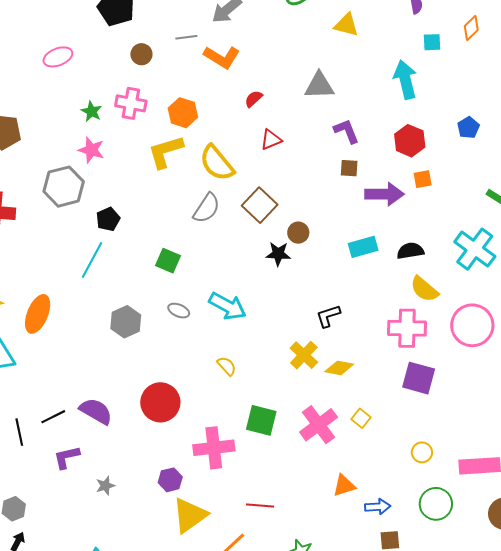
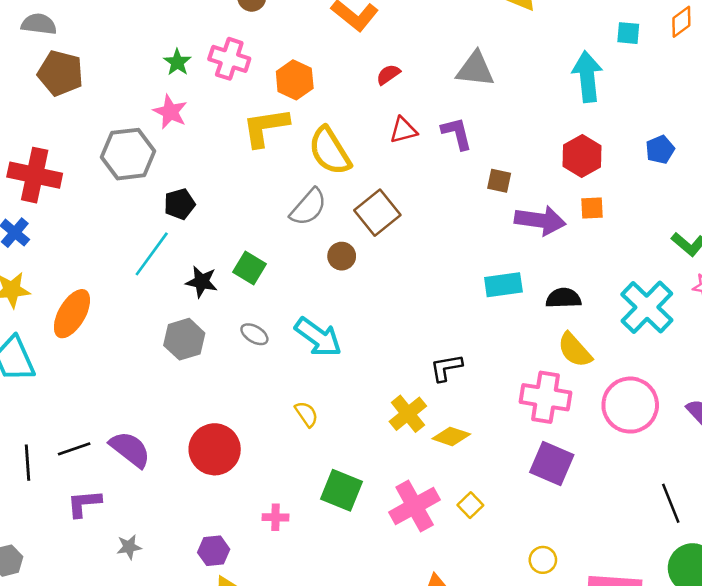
purple L-shape: (346, 131) -> (457, 133), moved
brown circle: (298, 233) -> (342, 256), moved
black star: (278, 254) -> (202, 282), moved
pink cross: (214, 448) -> (276, 517), size x0.5

